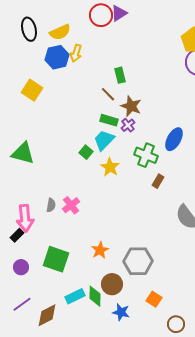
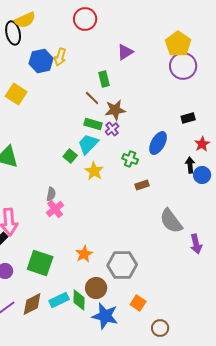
purple triangle: (119, 13) -> (125, 52), moved
yellow semicircle: (60, 32) -> (25, 20), moved
brown star: (131, 106) -> (115, 110), turned -30
green cross: (146, 155) -> (130, 159), size x0.7
brown rectangle: (158, 181) -> (142, 185), turned 40
gray semicircle: (51, 205) -> (51, 194), moved
blue star: (121, 312) -> (105, 316), size x1.5
brown diamond: (47, 315) -> (32, 304), moved

